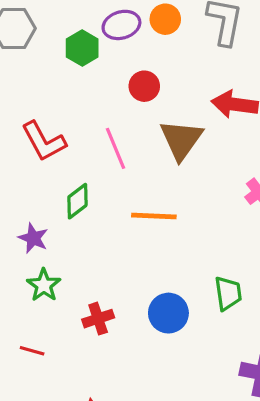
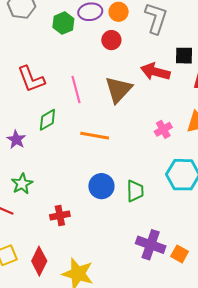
red circle: (144, 86) -> (111, 40), moved
green star: (44, 285) -> (22, 184), moved
blue circle: (168, 313) -> (101, 186), moved
red cross: (98, 319) -> (60, 216), moved

